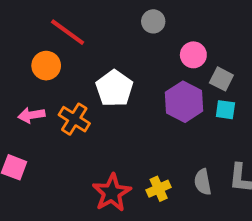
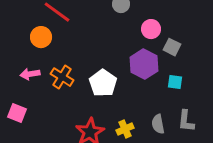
white pentagon: (114, 88) -> (103, 83), moved
cyan square: (225, 110) -> (175, 82), moved

